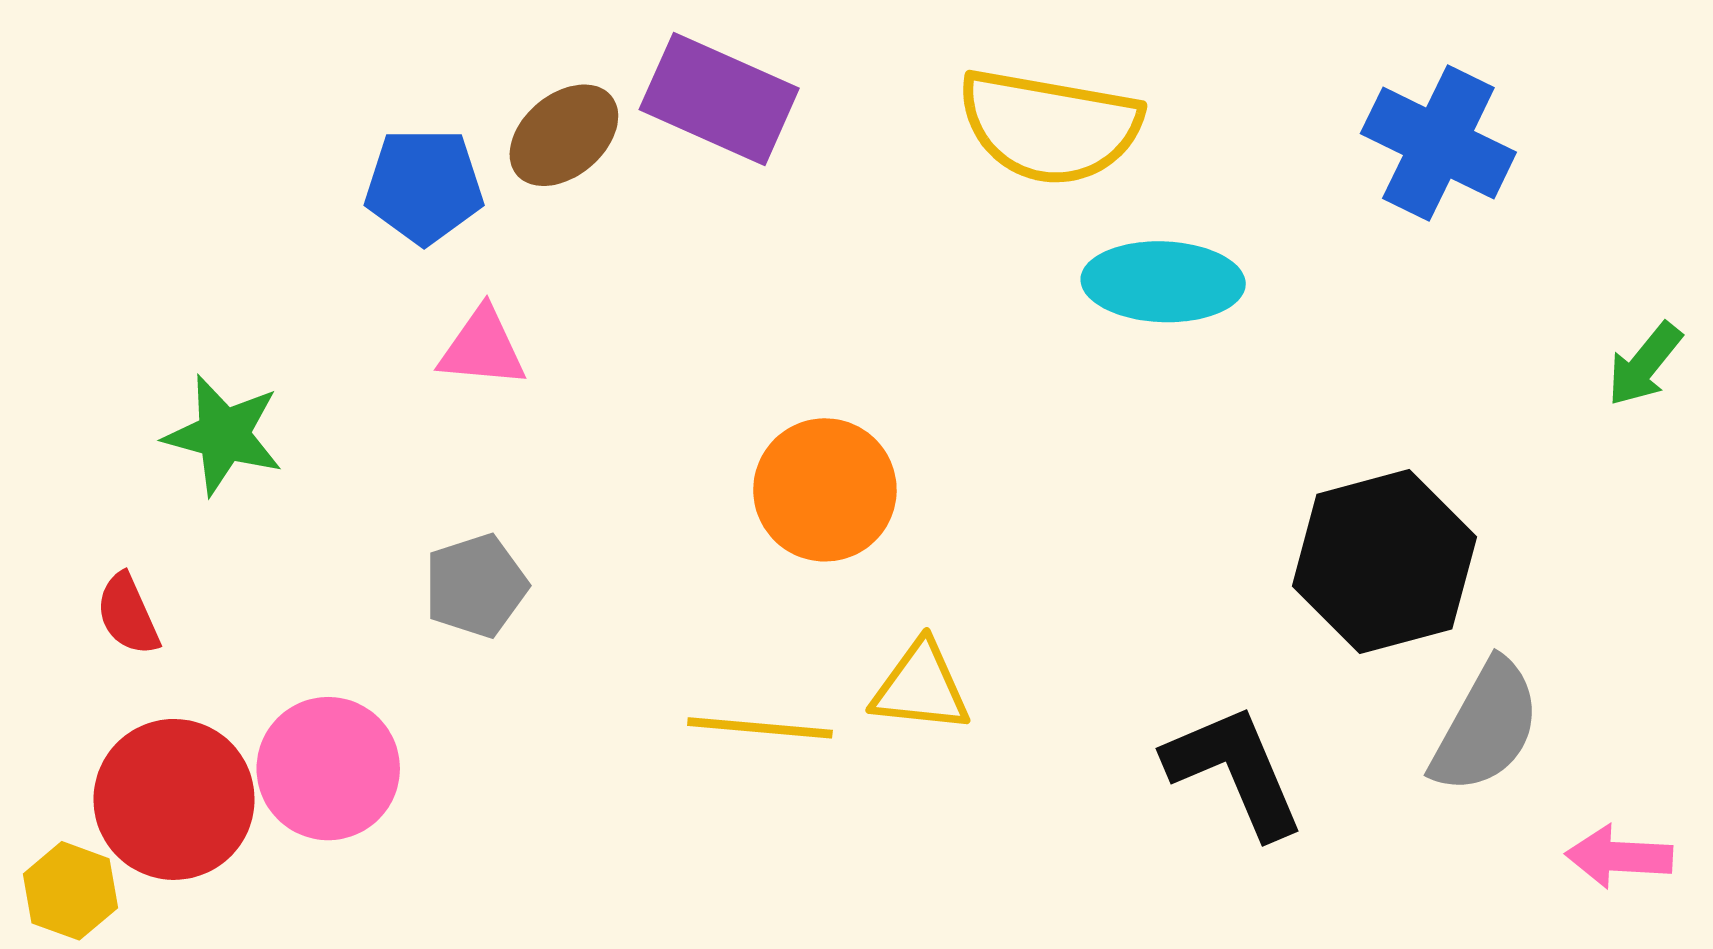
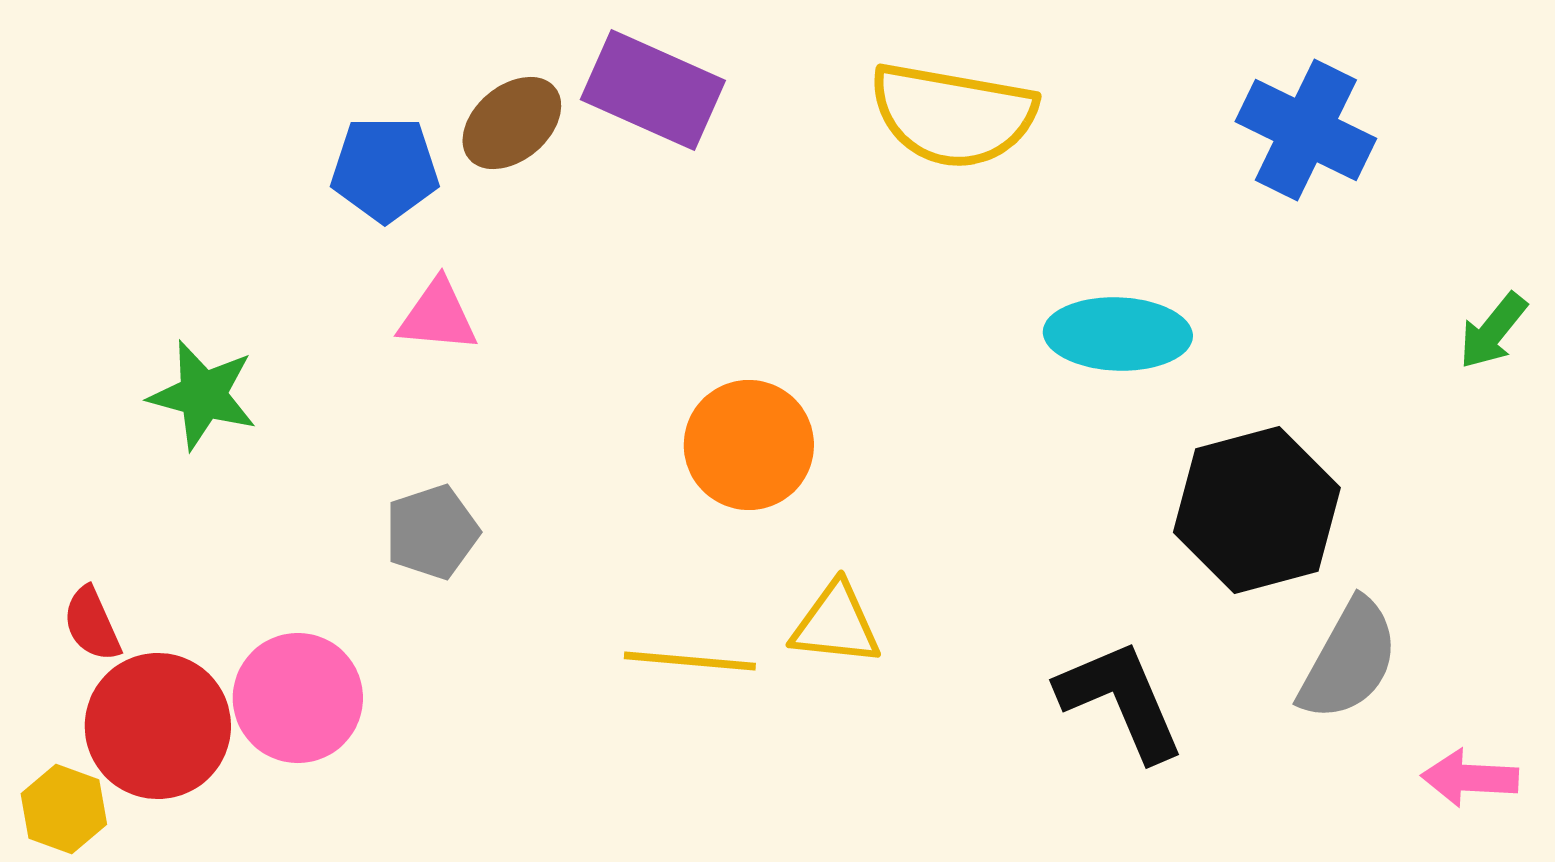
cyan ellipse: (1163, 282) -> (1118, 334), moved
red semicircle: (128, 614) -> (92, 624), moved

